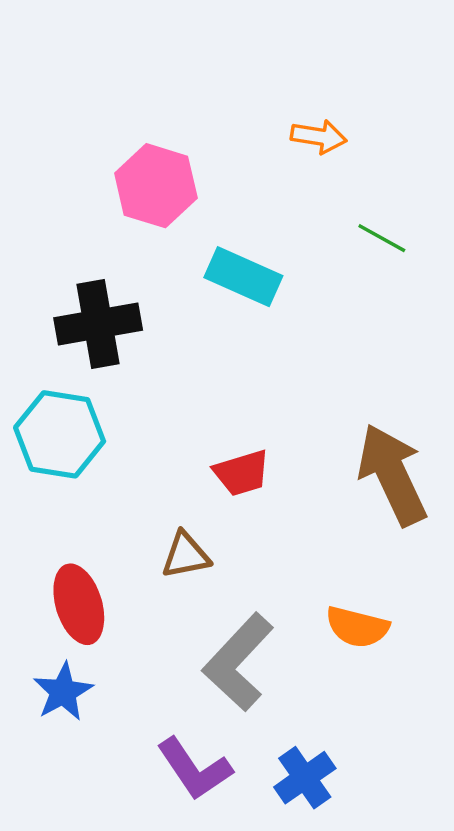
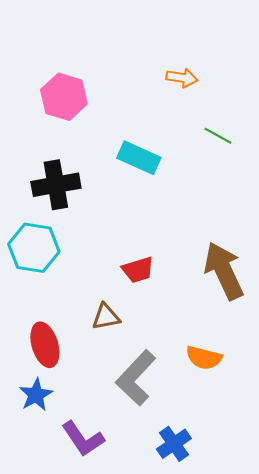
pink hexagon: (156, 186) -> (64, 97), moved
purple L-shape: (194, 769) -> (83, 439), moved

